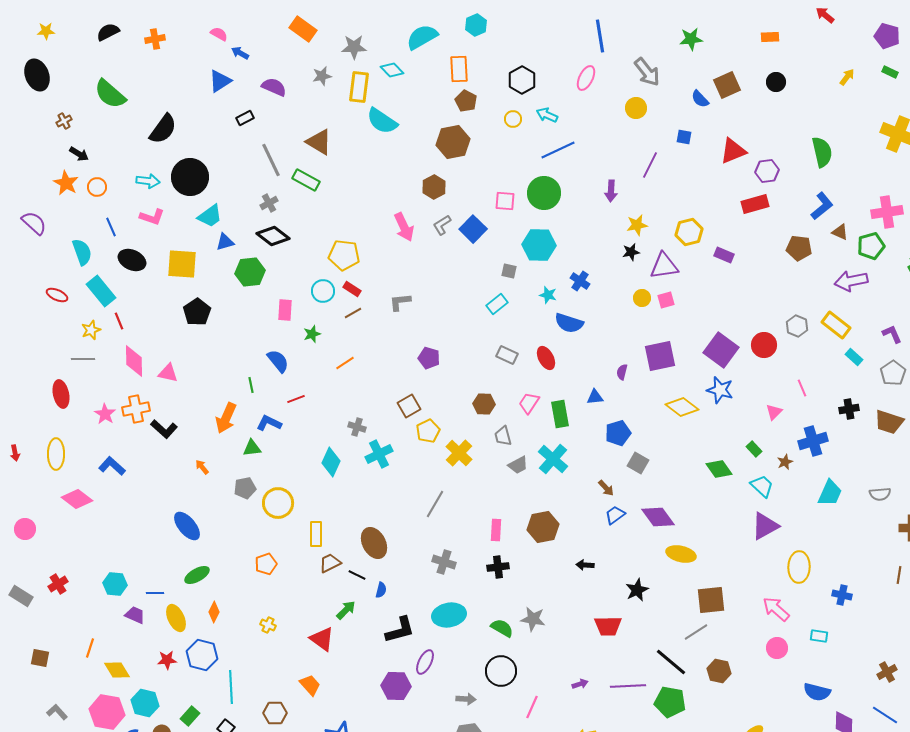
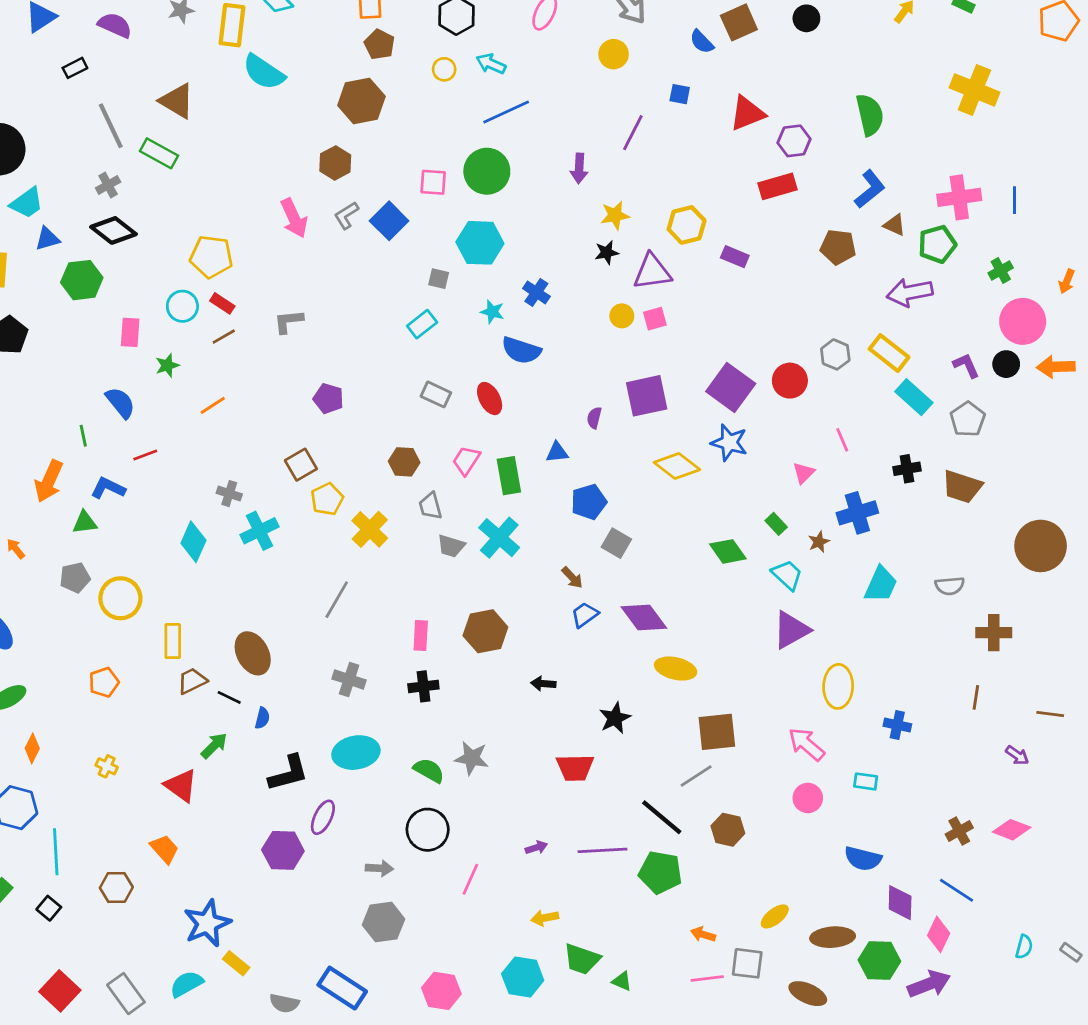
cyan rectangle: (854, 357) -> (914, 397), size x1.5
gray trapezoid: (518, 465) -> (451, 546), turned 45

